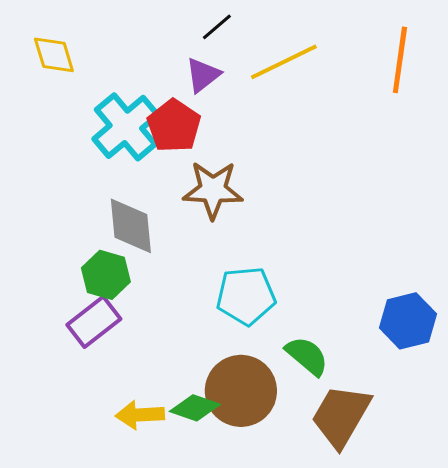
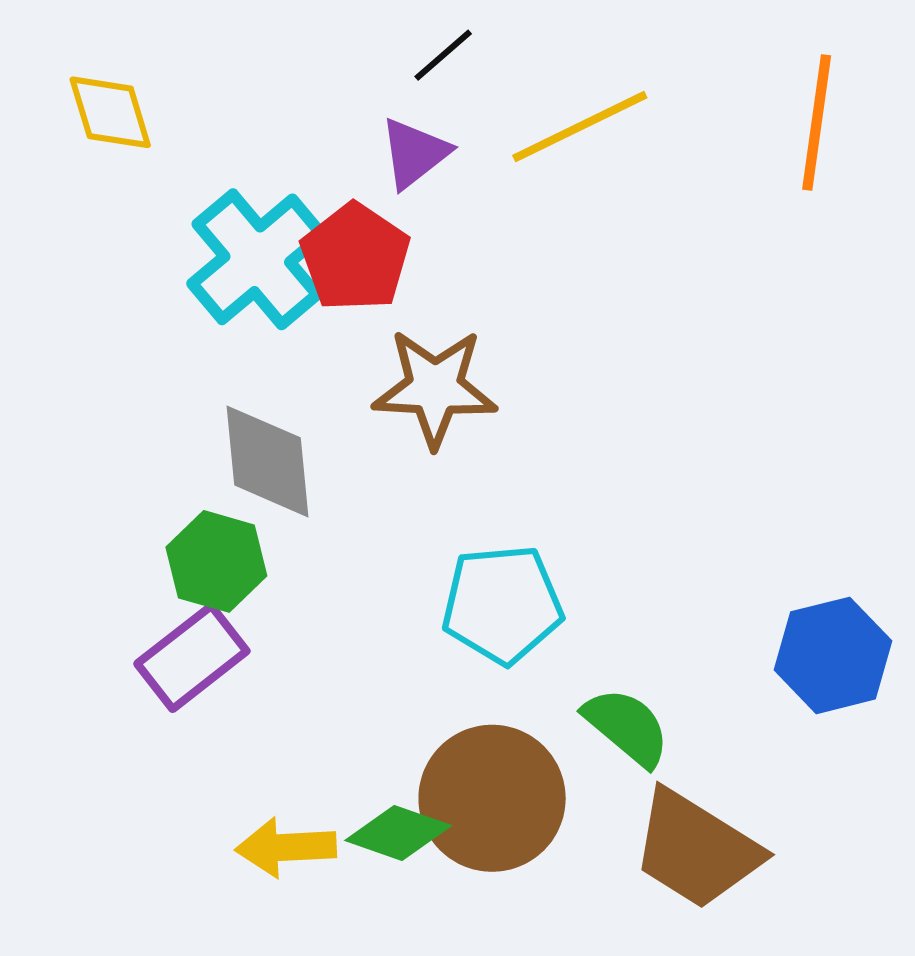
brown trapezoid: (341, 416) -> (696, 849), turned -88

